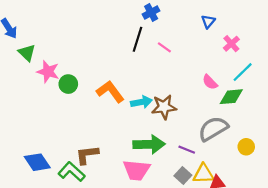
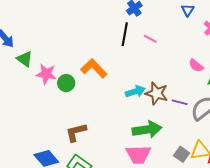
orange L-shape: (110, 92) -> (94, 68), moved
brown star: (164, 107) -> (157, 93), turned 30
purple line: (187, 150) -> (180, 102), moved
brown L-shape: (87, 155) -> (76, 132), moved

